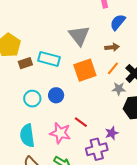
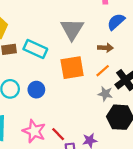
red line: (81, 122) -> (58, 134), moved

